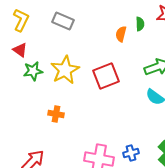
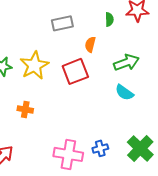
gray rectangle: (63, 21) -> (62, 23), moved, turned -35
orange semicircle: (121, 34) -> (90, 44), moved

